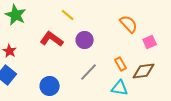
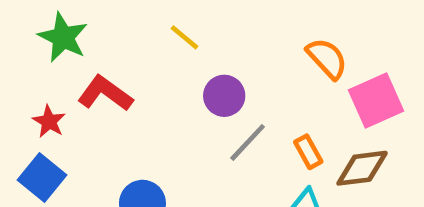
red L-shape: (52, 39) -> (105, 93), moved
pink square: (150, 42) -> (376, 100), size x1.6
gray line: (89, 72) -> (248, 142), moved

